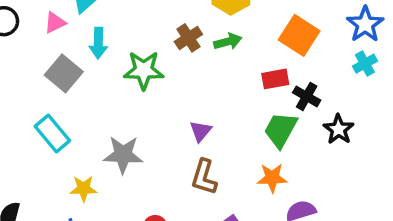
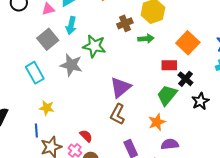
brown cross: (188, 38) -> (125, 23), moved
purple triangle: (201, 131) -> (121, 87), size x1.6
gray star: (123, 155) -> (71, 65), moved
orange star: (272, 178) -> (157, 122), turned -30

